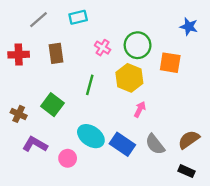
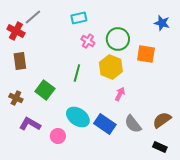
cyan rectangle: (78, 17) -> (79, 18), moved
brown rectangle: (56, 53) -> (20, 61), moved
red cross: (19, 55) -> (16, 31), moved, turned 30

